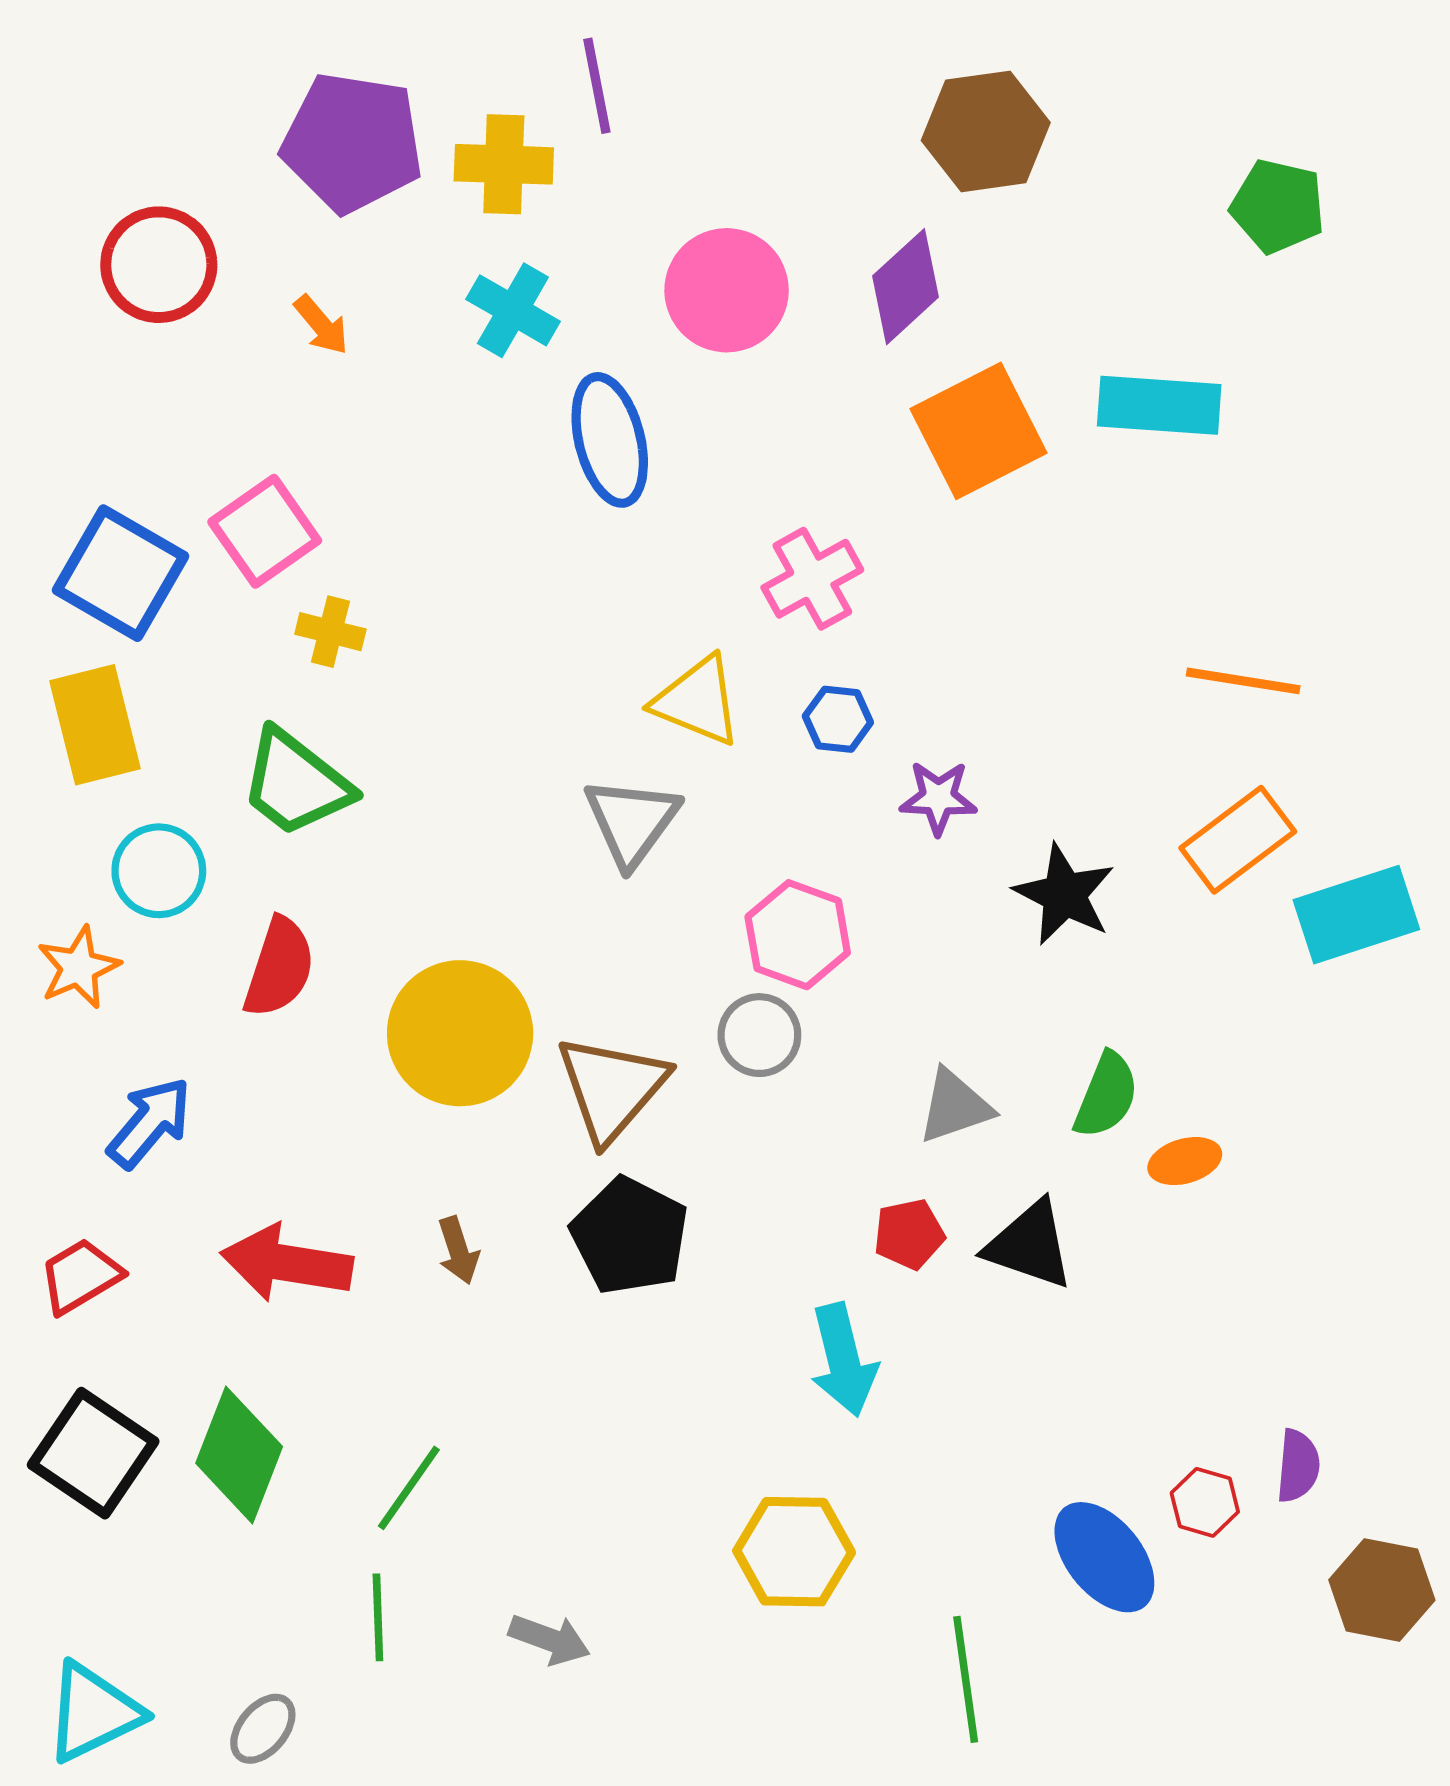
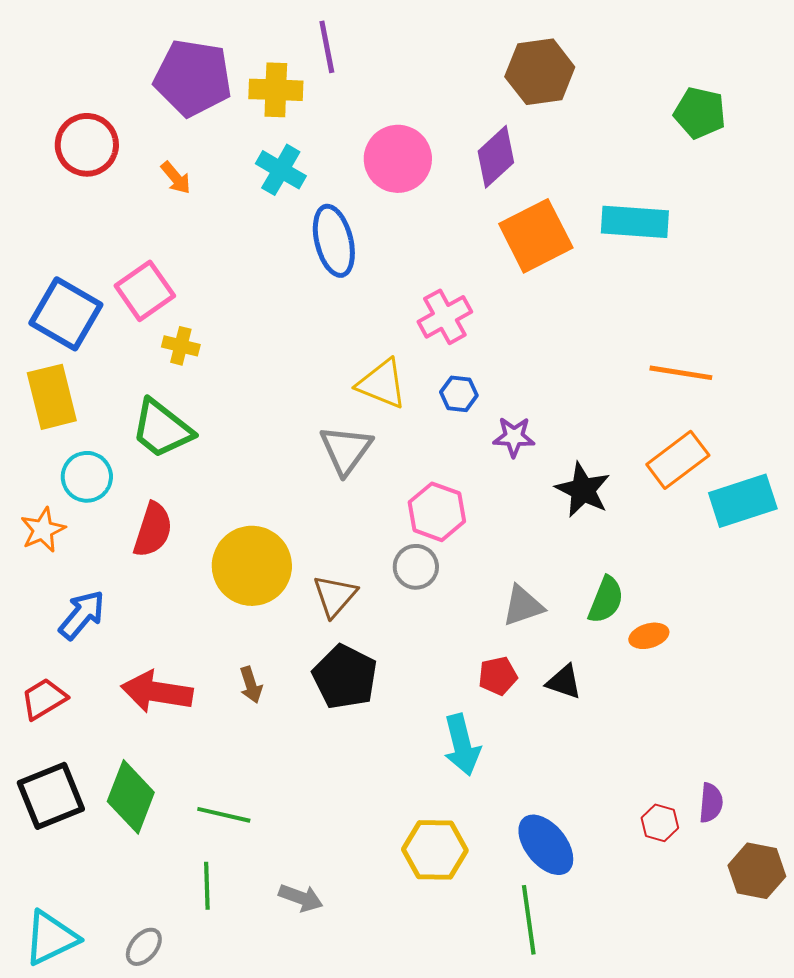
brown triangle: (612, 1088) -> (335, 596), size x0.7
black triangle: (1030, 1245) -> (564, 682), size x0.7
black square: (93, 1453) -> (51, 796), turned 34
green line: (409, 1488) -> (224, 815), turned 68
blue ellipse: (1104, 1557) -> (546, 845), moved

